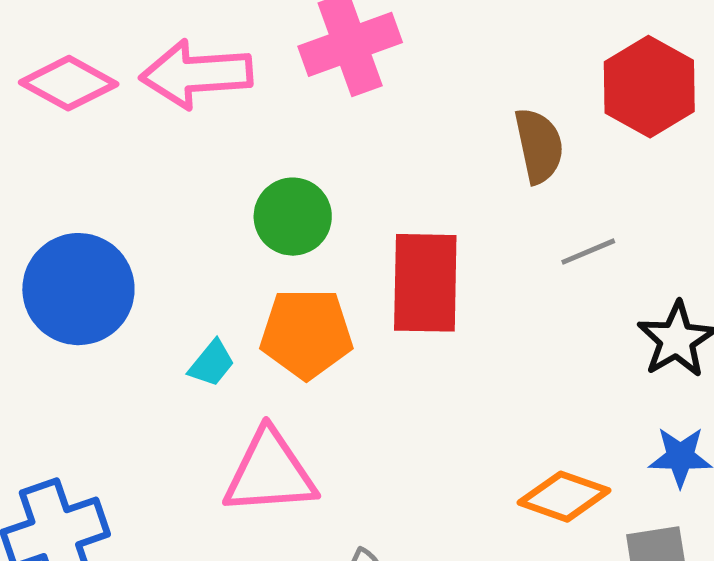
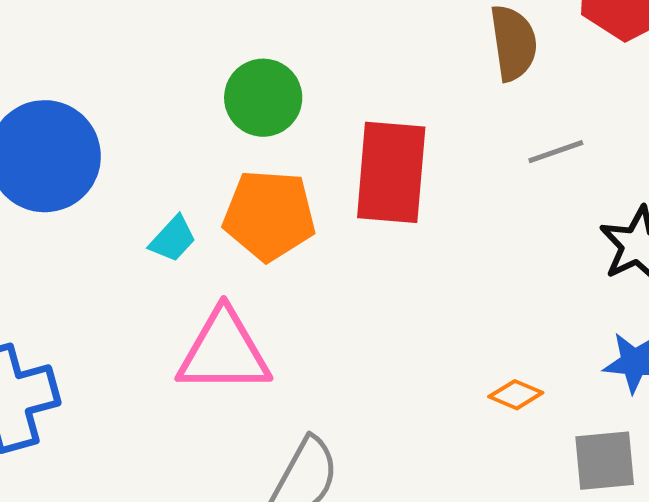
orange diamond: (564, 497) -> (516, 395), size x0.6

